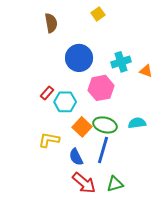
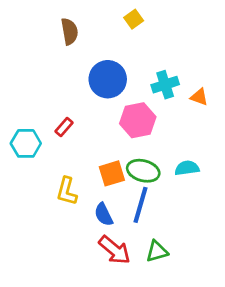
cyan hexagon: (65, 102) -> (26, 143), moved
orange square: (82, 127) -> (112, 173), turned 30
yellow L-shape: (49, 140) -> (67, 191), turned -85

